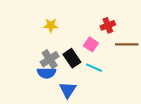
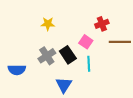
cyan line: (94, 68) -> (89, 64), turned 63
blue semicircle: (47, 73) -> (17, 70), moved

